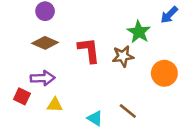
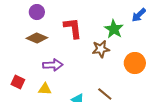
red L-shape: (89, 50) -> (73, 28), moved
purple arrow: (43, 78) -> (53, 65), moved

